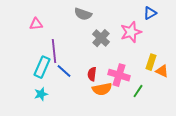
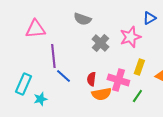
pink triangle: (36, 24) -> (35, 29), size x1.5
yellow rectangle: (151, 62) -> (139, 67), moved
cyan rectangle: (42, 67) -> (23, 84), moved

